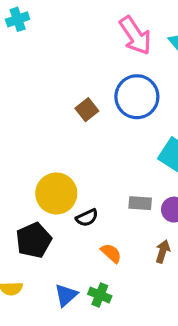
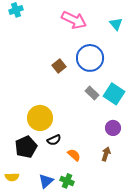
pink arrow: (135, 35) -> (74, 20), moved, turned -30
gray rectangle: (140, 203) -> (92, 93), moved, turned 40
black semicircle: (87, 218) -> (54, 140), moved

